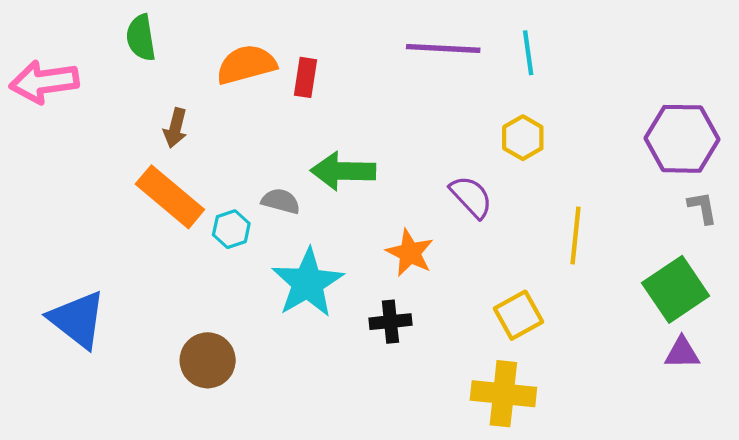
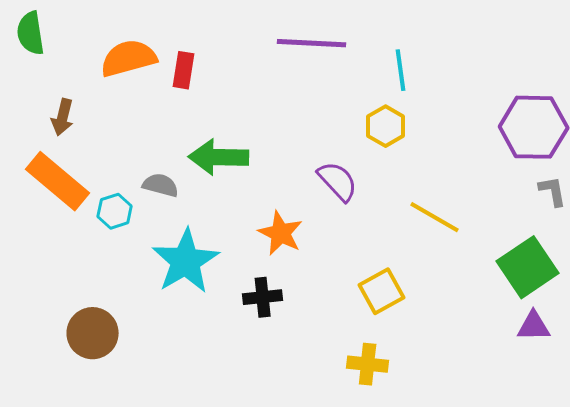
cyan line: (528, 53) -> (401, 70), moved
yellow line: (575, 236) -> (435, 217), turned -66
yellow cross: (503, 394) -> (368, 364), size x0.7

